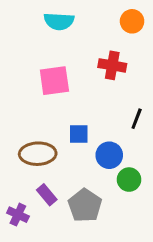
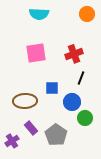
red cross: (112, 65) -> (74, 54), moved, turned -30
black line: (137, 119) -> (81, 78), moved
purple cross: (18, 215) -> (12, 141), turned 32

